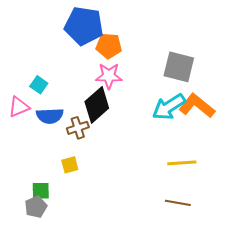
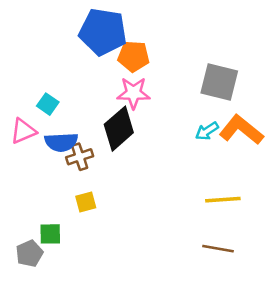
cyan arrow: (169, 107) -> (207, 131), size x0.6
brown cross: (78, 128) -> (80, 157), moved
gray pentagon: (36, 207) -> (29, 254), moved

